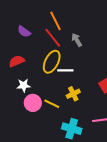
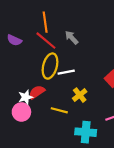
orange line: (56, 21) -> (45, 22), turned 30
red semicircle: (17, 61) -> (37, 92), moved
pink circle: (33, 103) -> (21, 112), moved

